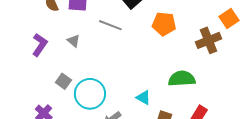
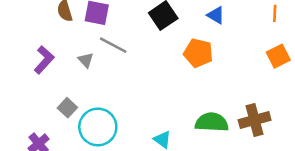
gray line: (110, 25) -> (113, 45), moved
brown cross: (209, 40) -> (255, 120), moved

